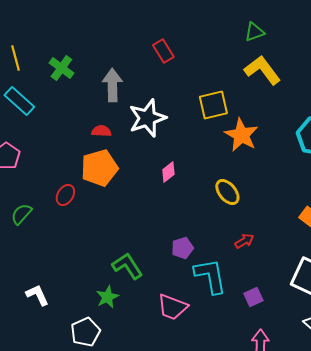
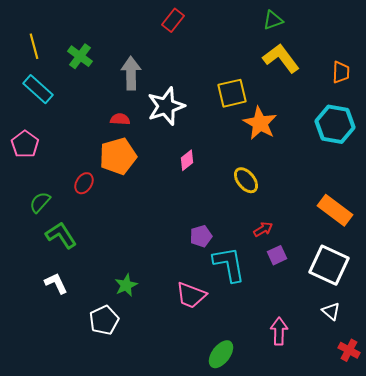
red rectangle: (163, 51) -> (173, 20), moved, turned 70
green L-shape: (127, 266) -> (61, 235), moved
purple square: (253, 297) -> (277, 255), moved

